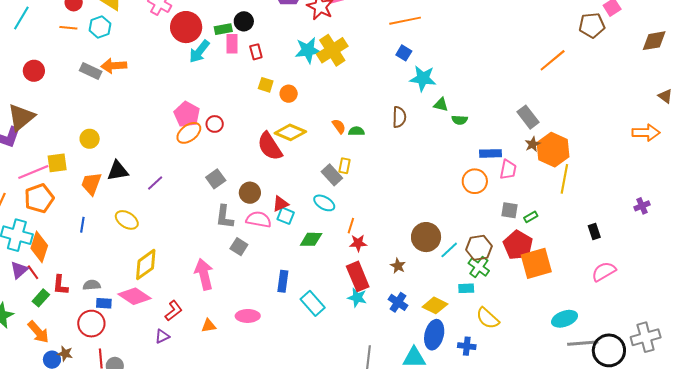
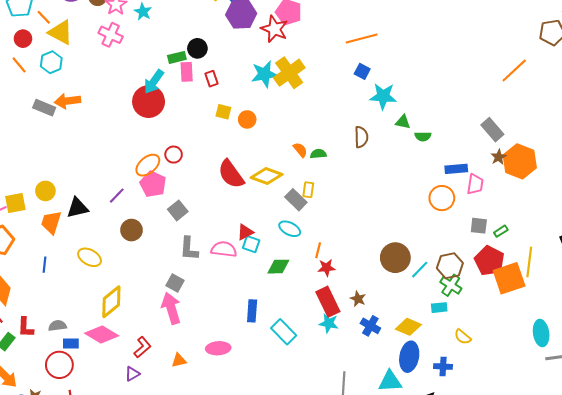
red circle: (186, 27) -> (149, 102), moved
orange line: (68, 28) -> (19, 65), turned 48
pink pentagon: (187, 114) -> (153, 184), moved
yellow diamond: (290, 132) -> (267, 176), moved
yellow circle: (90, 139) -> (45, 191), moved
yellow line: (564, 179) -> (529, 262), moved
purple line: (155, 183) -> (117, 196), moved
brown circle: (250, 193) -> (131, 230), moved
gray square: (239, 247) -> (175, 283), moved
brown star: (398, 266) -> (358, 299), moved
yellow semicircle: (488, 318) -> (463, 337), size x0.7
cyan ellipse: (565, 319) -> (541, 333), turned -75

